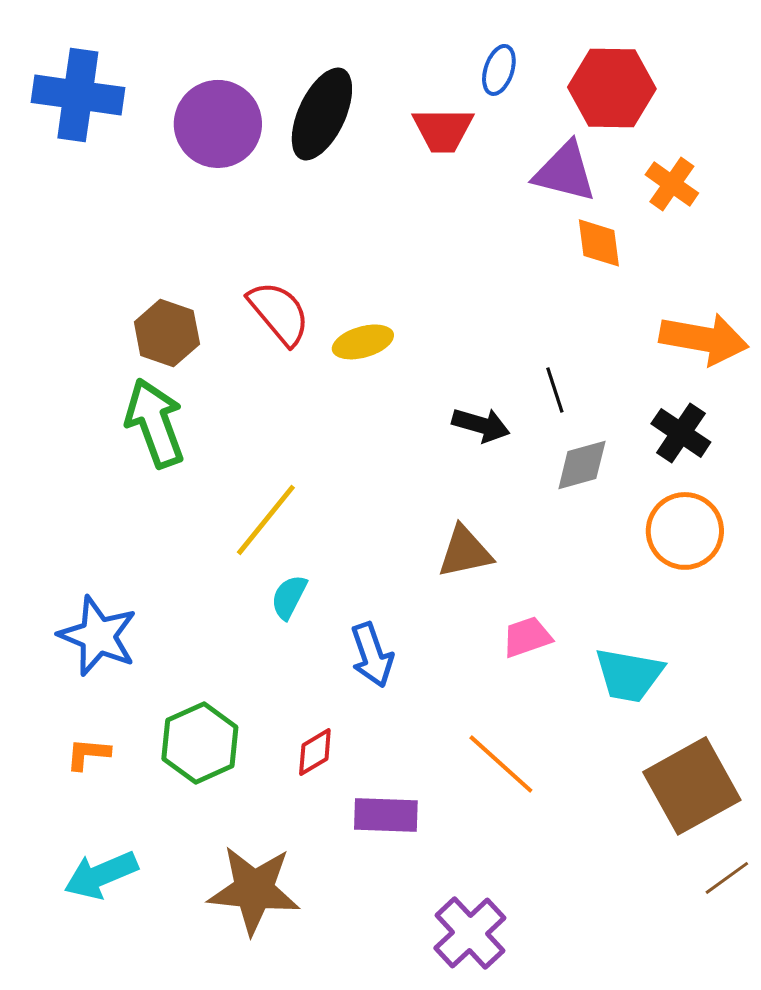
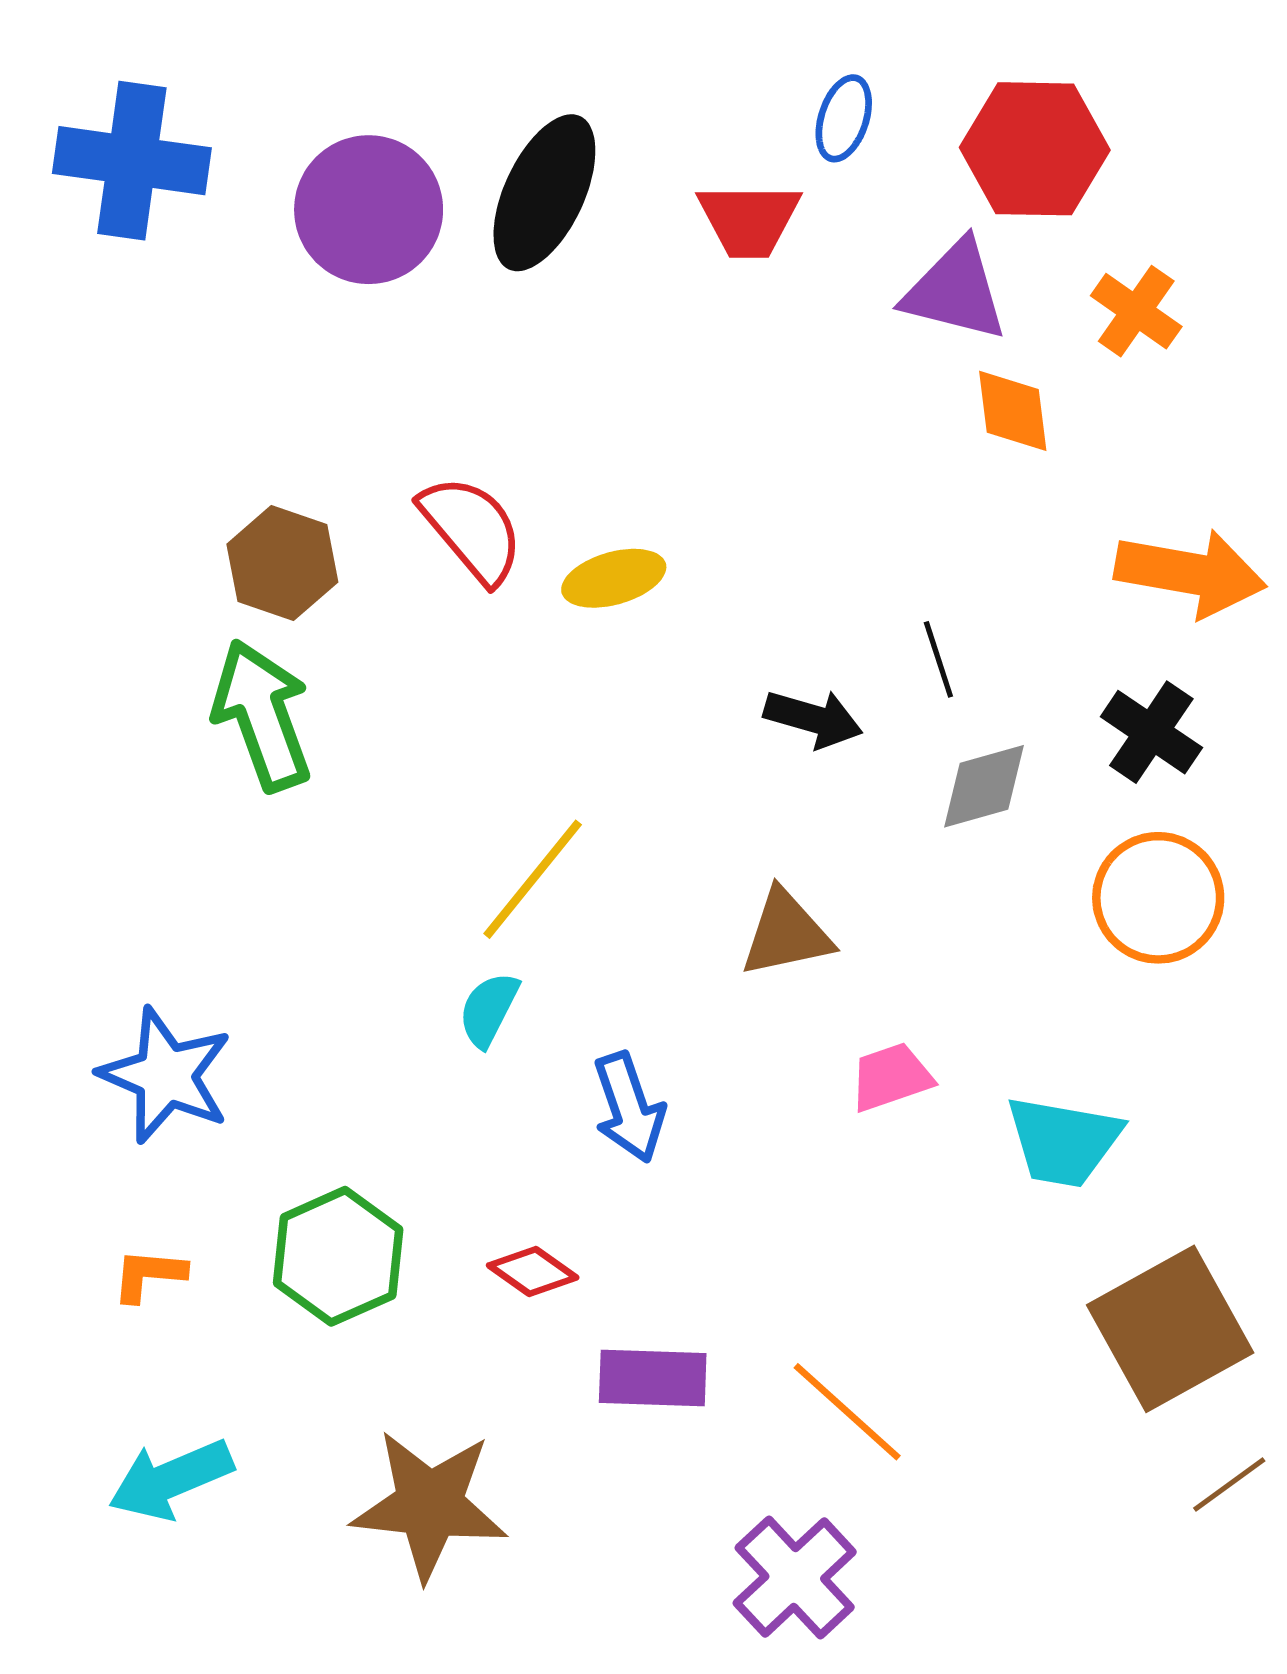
yellow line: (266, 520) -> (533, 879), moved
red diamond: (315, 752) -> (533, 1271), turned 66
orange line: (501, 764) -> (847, 1412), moved

